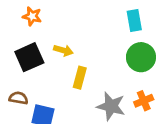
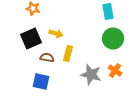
brown semicircle: (18, 98) -> (47, 58), moved
orange cross: (144, 101) -> (115, 71), turned -32

